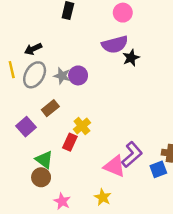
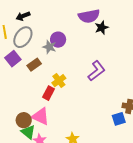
gray star: (62, 76) -> (49, 47), moved
purple square: (26, 127) -> (13, 59), moved
purple L-shape: (132, 155) -> (97, 71), moved
green triangle: (44, 160) -> (28, 132), moved
pink triangle: (115, 166) -> (41, 116), moved

